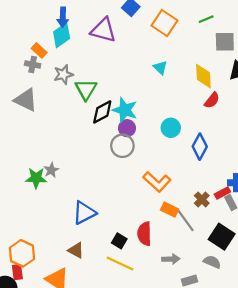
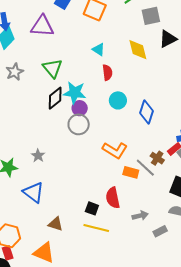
green triangle: (86, 89) -> (53, 68), moved
red semicircle: (212, 100) -> (107, 73), moved, turned -35
gray star: (51, 170) -> (38, 156), moved
blue triangle: (84, 213) -> (34, 192), moved, turned -45
gray line: (186, 221) -> (145, 168), moved

